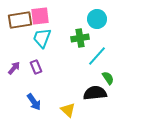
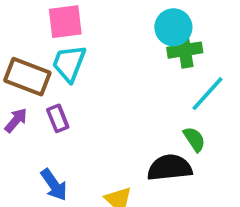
brown rectangle: (20, 20) -> (27, 77), moved, turned 30
green cross: (80, 38) -> (185, 50), moved
cyan line: (97, 56) -> (208, 94), moved

